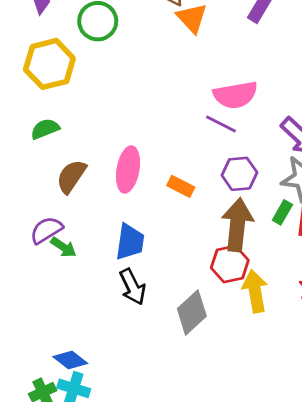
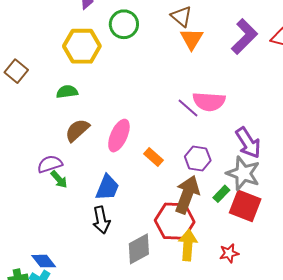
purple line: (221, 124) -> (188, 108), moved
red hexagon: (230, 264) -> (175, 221), size x1.4

